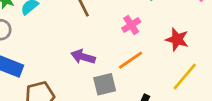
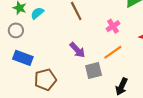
purple arrow: (83, 57) -> (77, 50), turned -150

